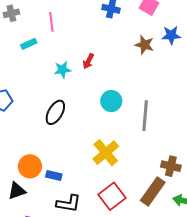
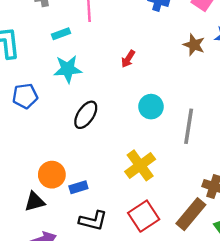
cyan star: (62, 70) -> (68, 69), moved, size x1.4
blue rectangle: (54, 176) -> (78, 187), turned -35

